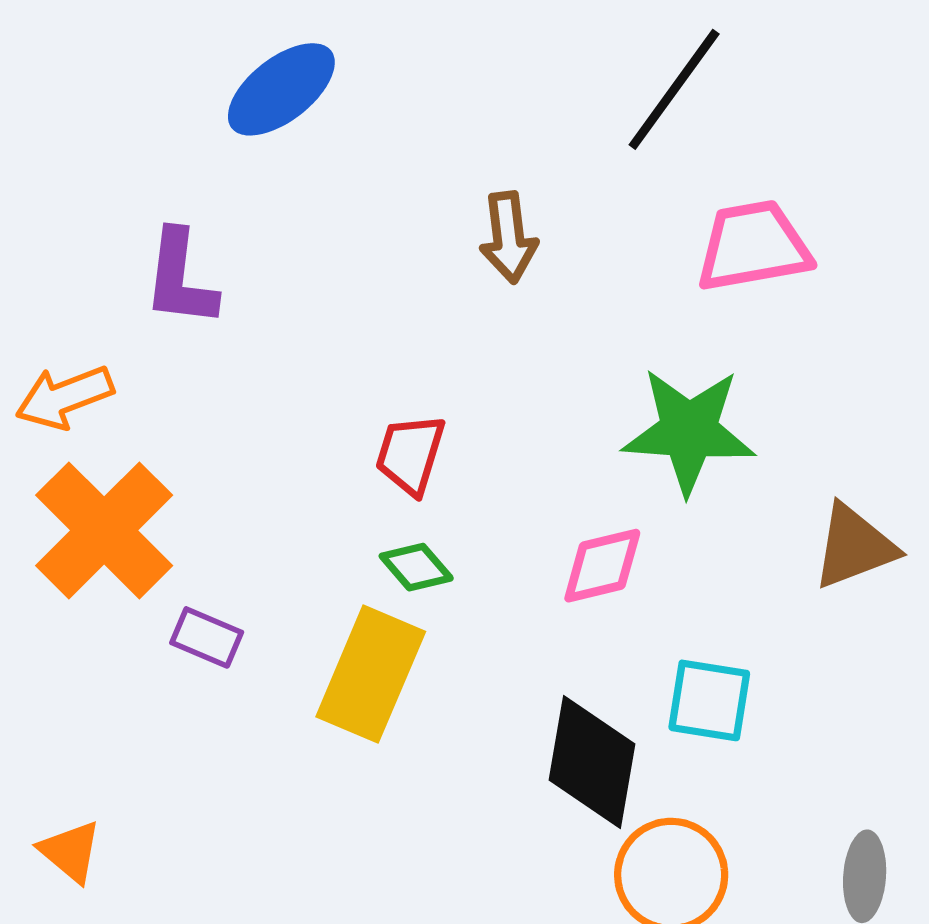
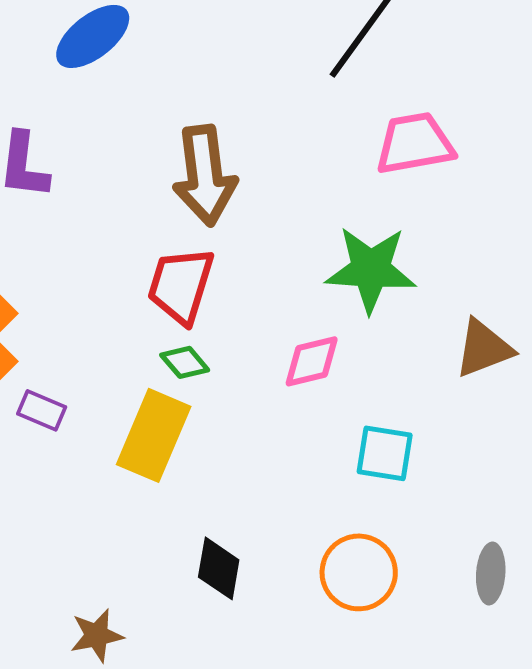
brown arrow: (508, 237) -> (205, 175), moved, size x1.6
red trapezoid: (410, 454) -> (181, 285), size x1.4
black diamond: (592, 762) -> (219, 568), moved, size x0.7

